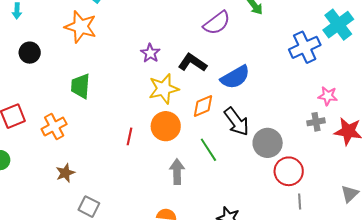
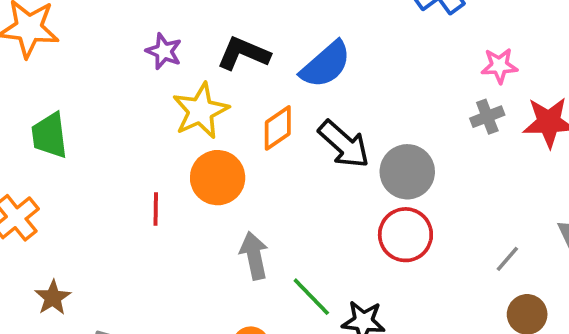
green line: (208, 150) -> (311, 297), moved
red circle: (289, 171) -> (405, 235), moved
gray line: (300, 202) -> (507, 259), moved, turned 56

